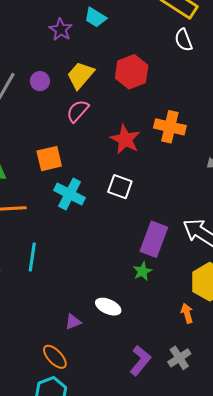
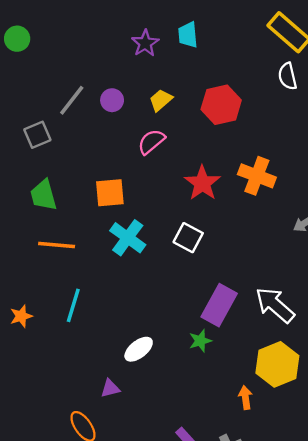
cyan trapezoid: (95, 17) -> (188, 35), turned 45
yellow trapezoid: (80, 75) -> (161, 100), size x0.7
white ellipse: (108, 307) -> (139, 349), moved, turned -70

